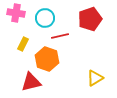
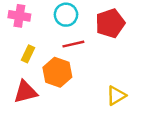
cyan circle: (45, 18) -> (66, 15), moved
red triangle: (31, 82) -> (26, 92), moved

